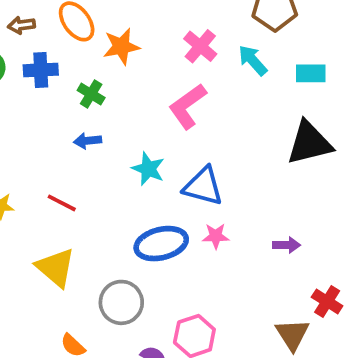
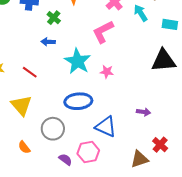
cyan star: (148, 169) -> (78, 61), size x1.5
blue triangle: (203, 186) -> (106, 127), moved
pink star: (216, 236) -> (107, 72), moved
brown triangle: (292, 334) -> (139, 159), turned 36

